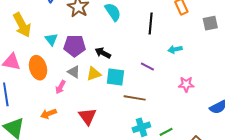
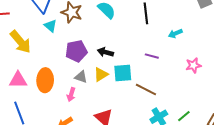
cyan triangle: (51, 39) -> (51, 26), moved
orange ellipse: (38, 68) -> (45, 80), turned 30
brown line: (135, 98) -> (146, 90), turned 30

